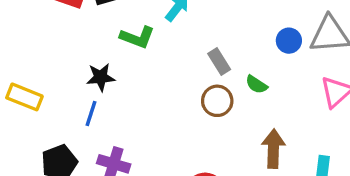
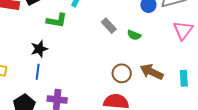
brown circle: (217, 101) -> (122, 73), moved
brown arrow: (273, 149) -> (152, 72), turned -55

